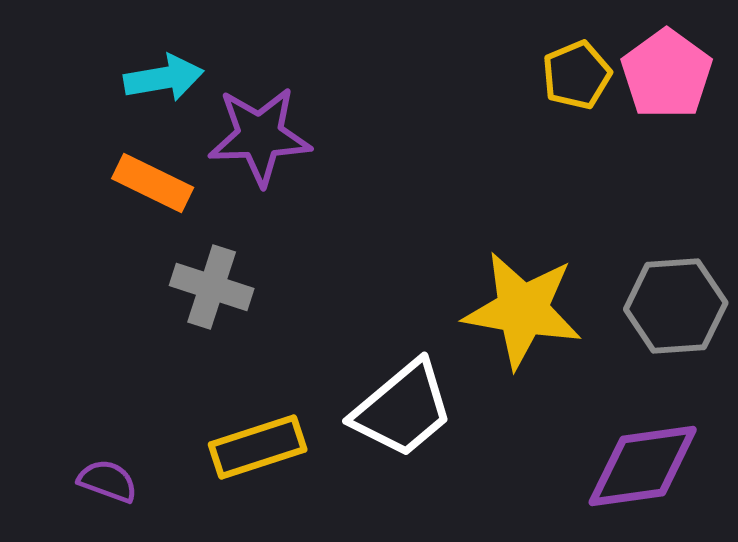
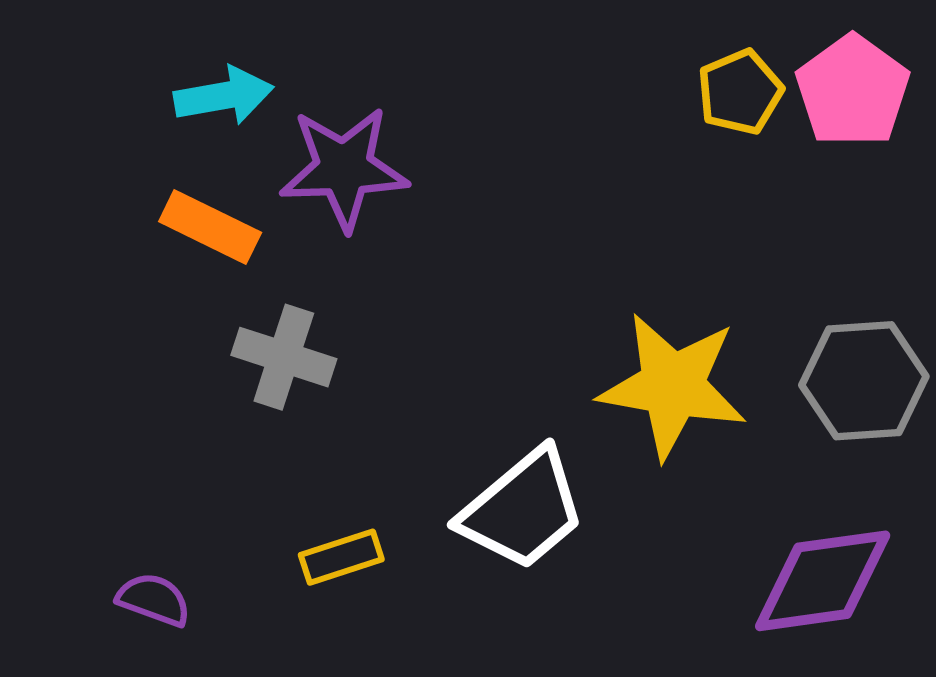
yellow rectangle: (258, 447) -> (341, 557), size x0.7

